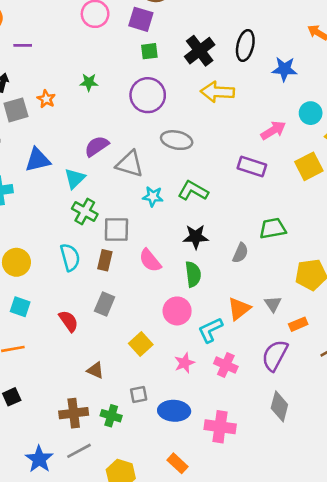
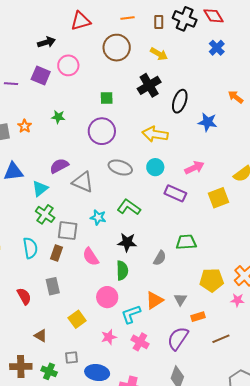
purple square: (141, 19) -> (41, 75), moved
black cross: (200, 51) -> (149, 85), moved
cyan circle: (311, 113) -> (155, 167), moved
cyan star: (153, 196) -> (98, 217), moved
gray rectangle: (105, 304) -> (53, 286), turned -42

